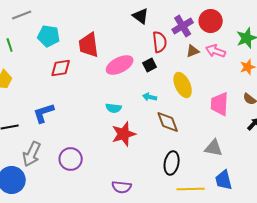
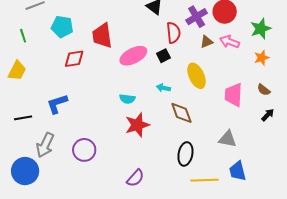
purple semicircle: (122, 187) -> (135, 178), turned -54

